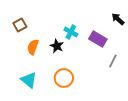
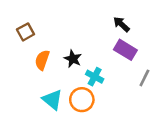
black arrow: (118, 19) -> (121, 24), moved
cyan cross: (71, 32) -> (95, 77), moved
cyan triangle: (29, 80) -> (52, 100), moved

